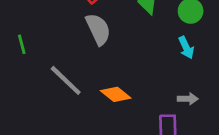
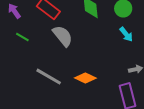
green line: (22, 44) -> (22, 37), moved, turned -32

